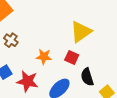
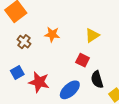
yellow triangle: (81, 32) -> (92, 35), size x0.7
orange star: (44, 57) -> (52, 34), moved

